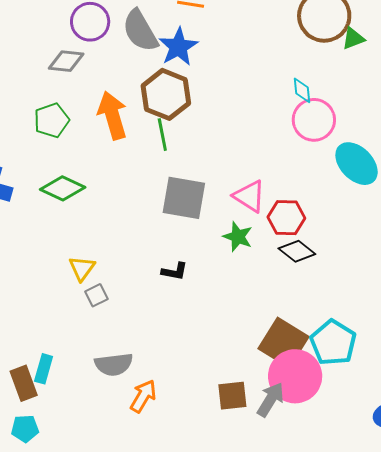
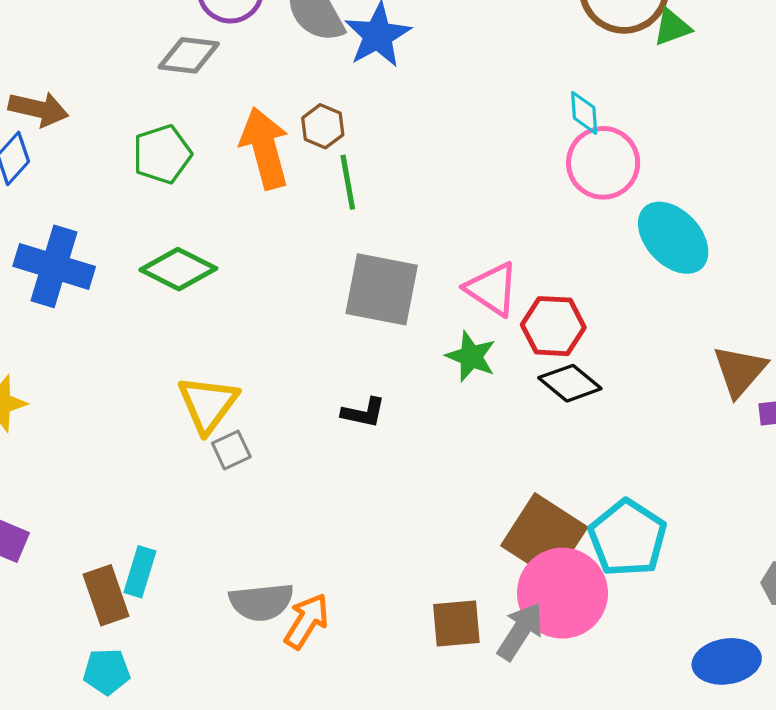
brown hexagon: (166, 94) -> (323, 126), moved, size x0.5
yellow triangle: (82, 268) -> (208, 404), size x1.4
gray semicircle: (114, 364) -> (261, 602), moved

